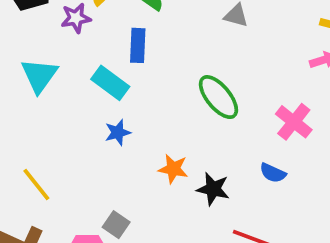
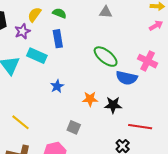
cyan rectangle: (110, 83) -> (37, 56), moved
blue semicircle: (273, 173) -> (127, 78), moved, size x1.5
gray square: (116, 225) -> (74, 127), moved

